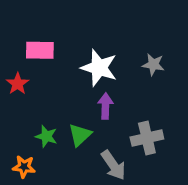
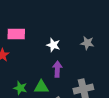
white star: (99, 68) -> (53, 45), size x0.6
green triangle: (80, 135) -> (41, 87), turned 42

